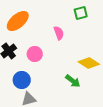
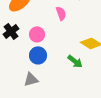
blue circle: (22, 80) -> (38, 55), moved

